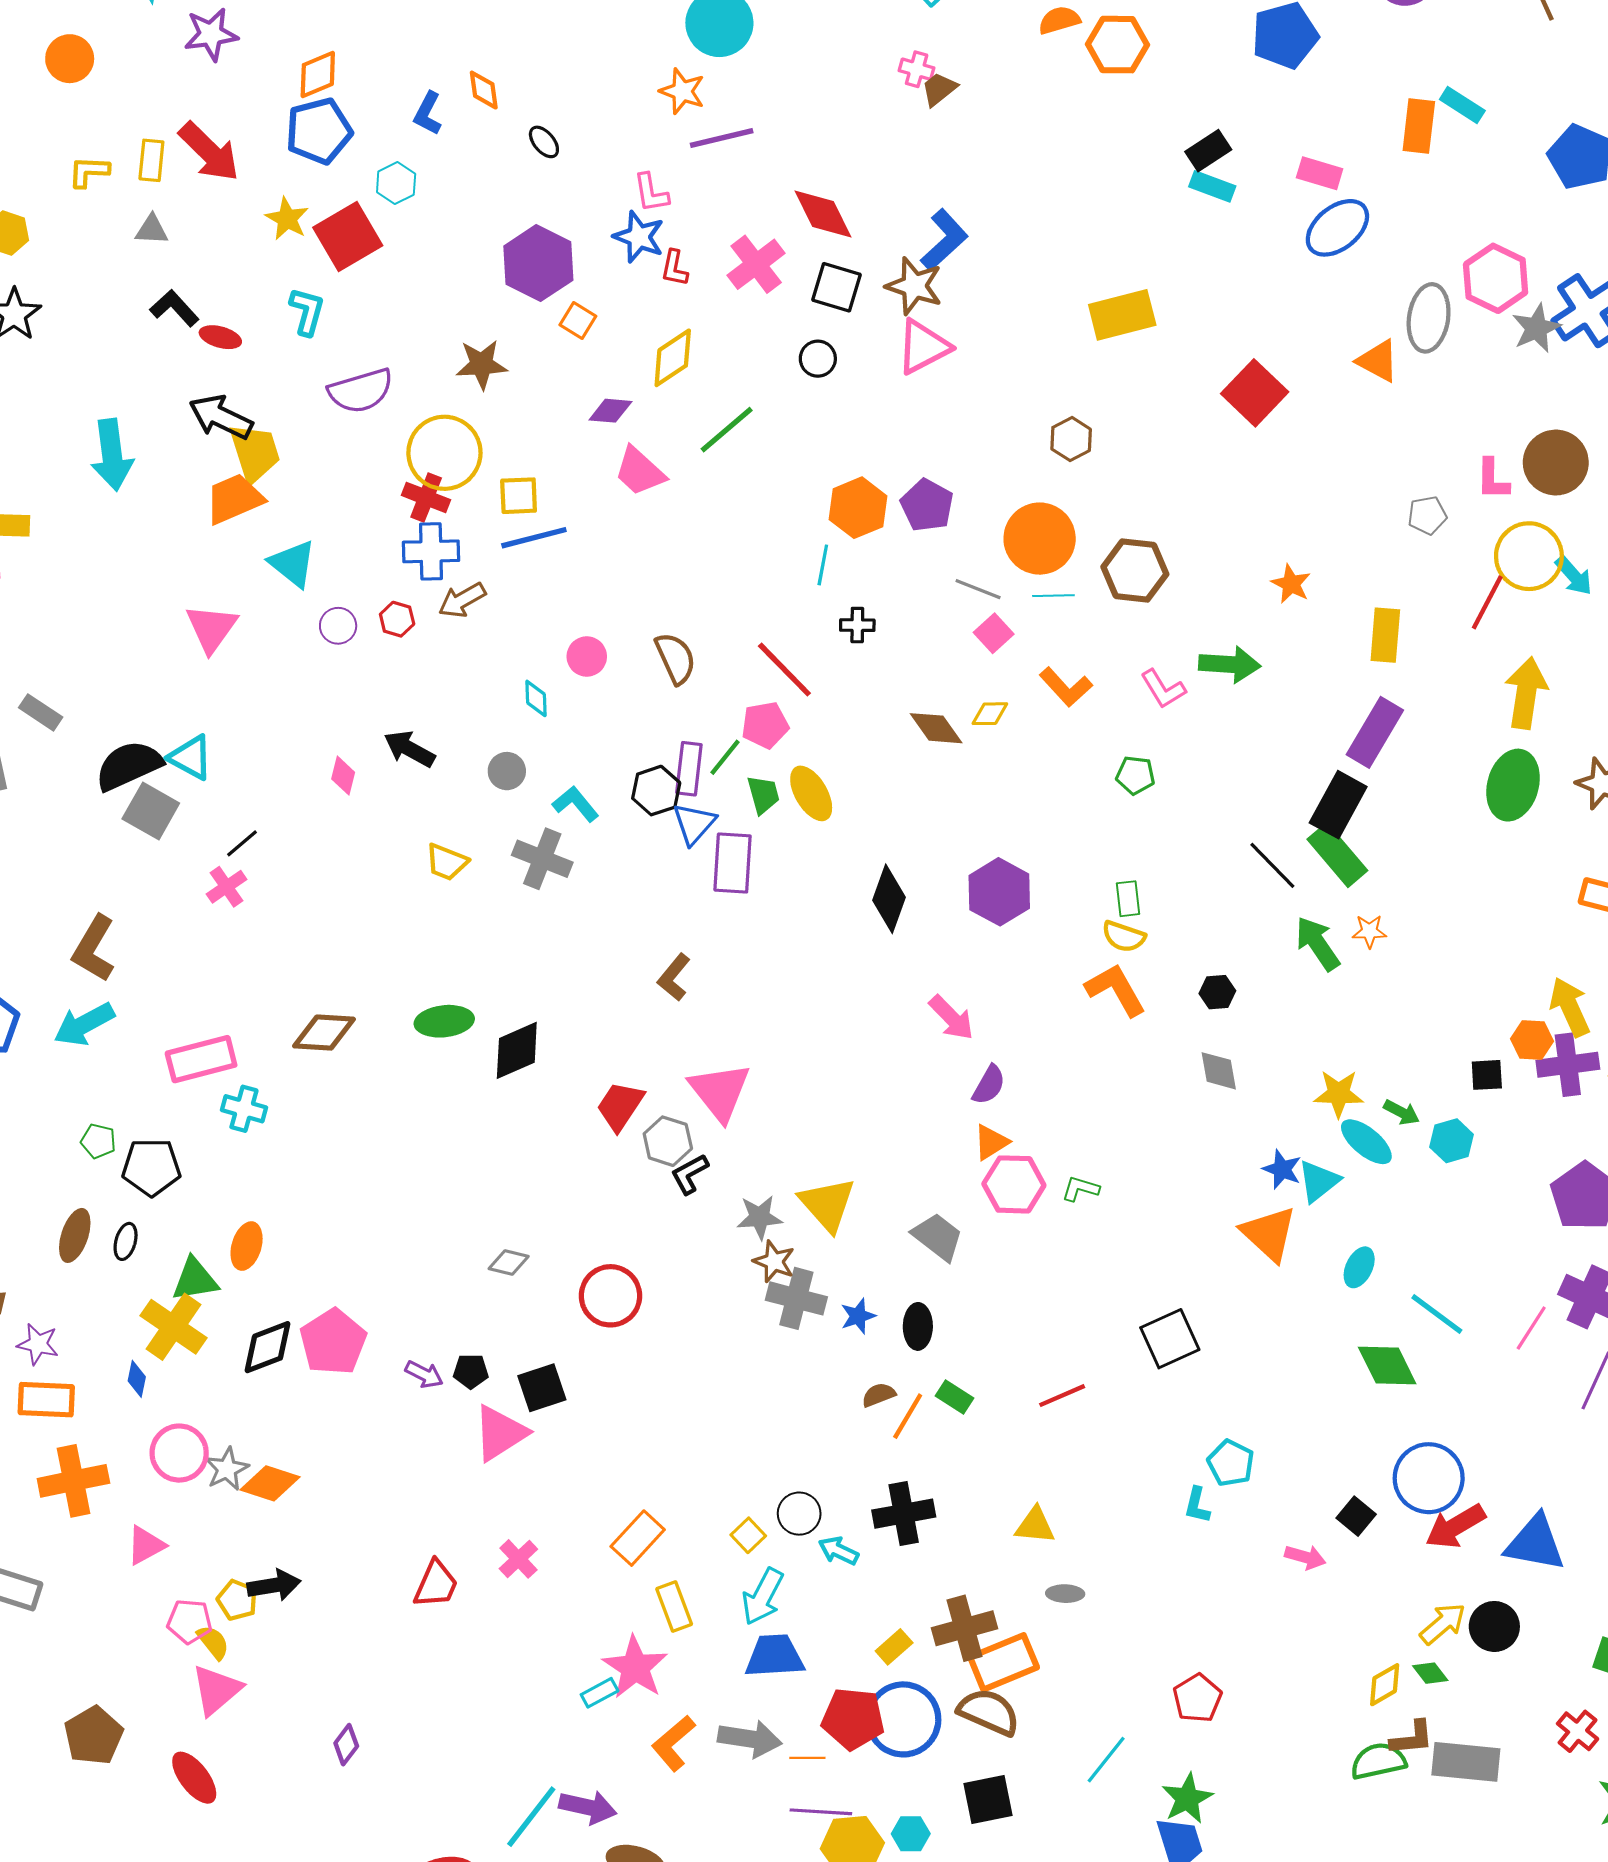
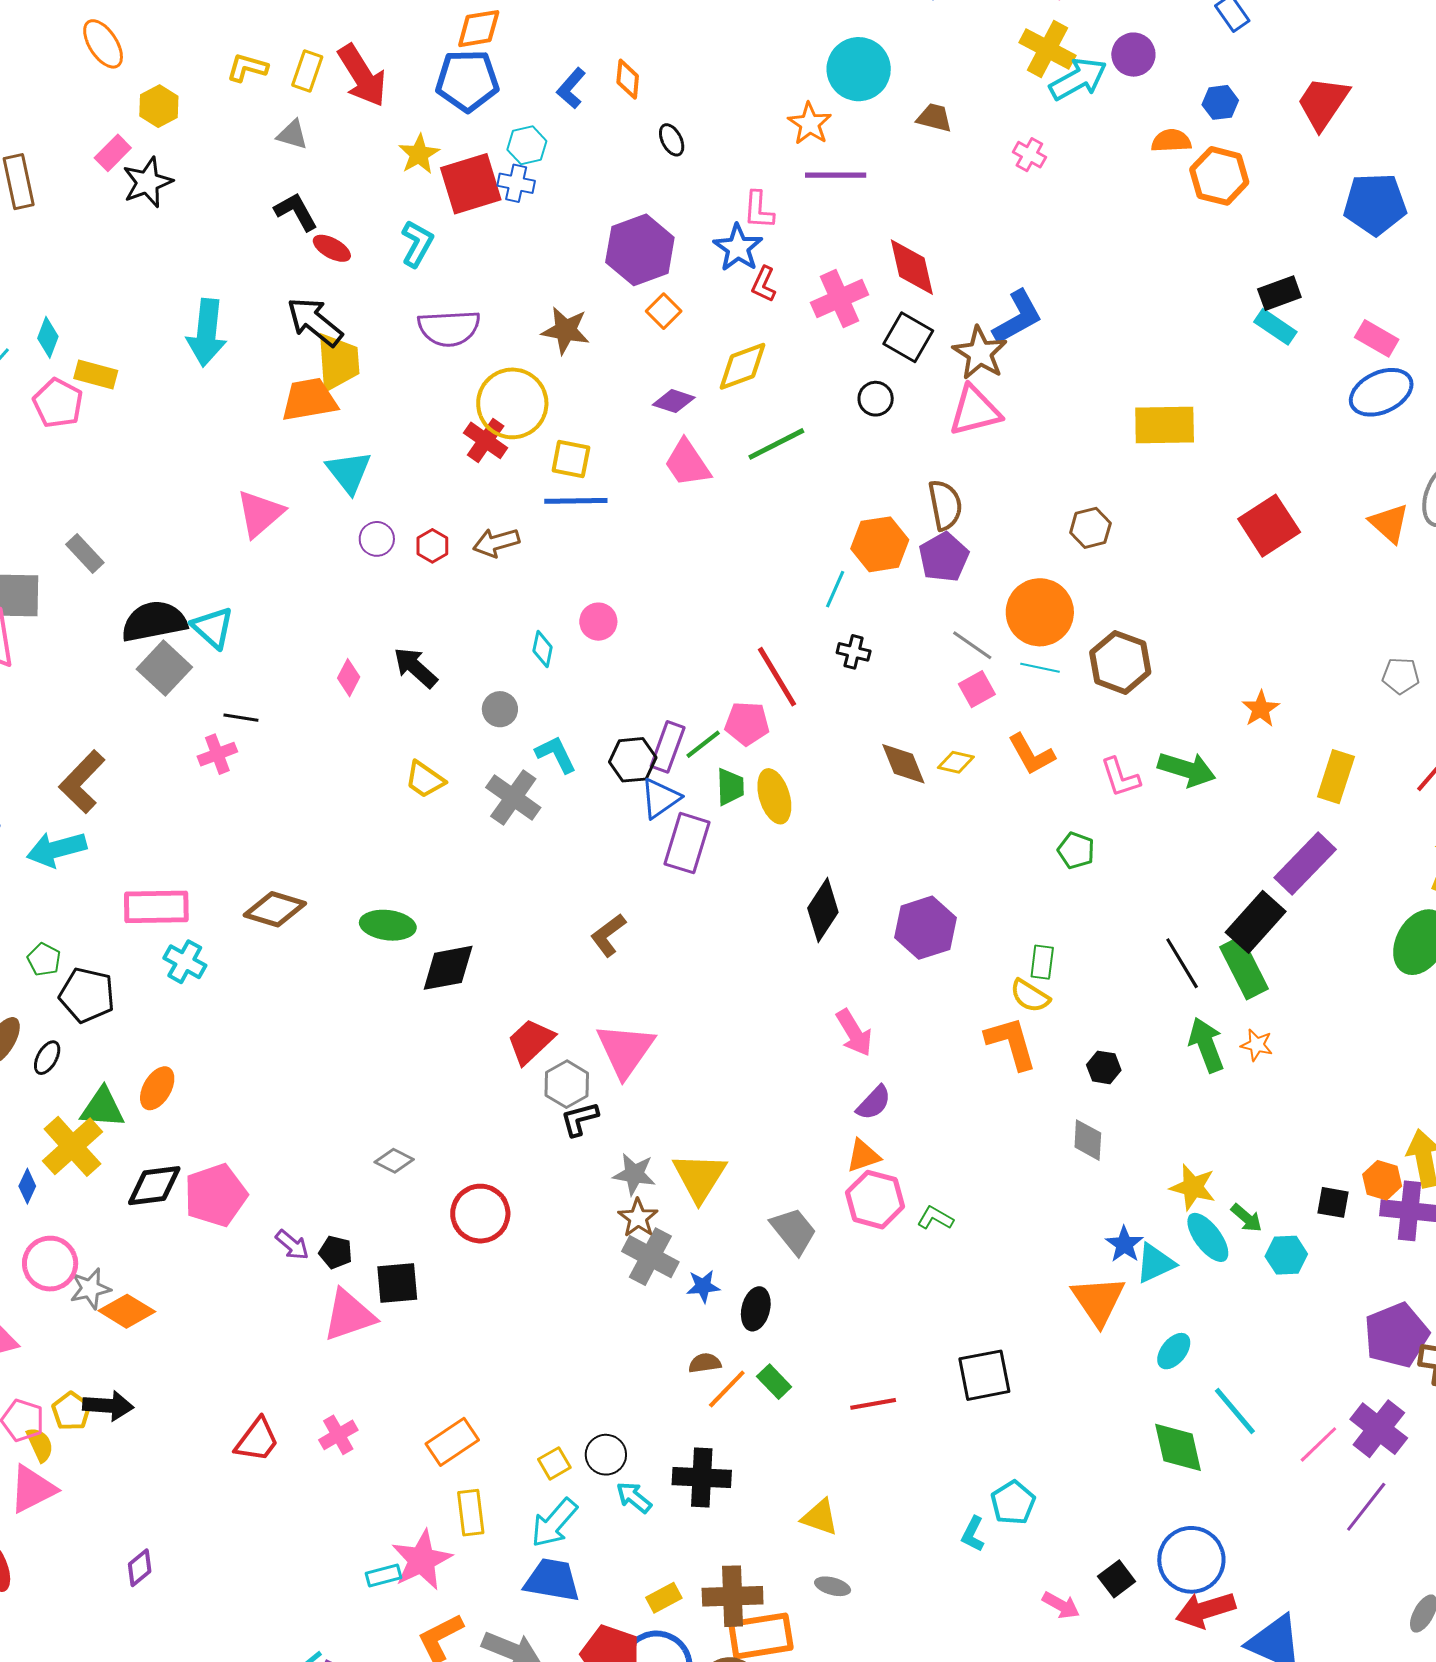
brown trapezoid: (939, 89) -> (934, 118), moved, turned 39
blue cross: (431, 551) -> (516, 183), moved, size x0.7
brown semicircle: (675, 658) -> (945, 505), moved
black line: (242, 843) -> (241, 718), turned 36

